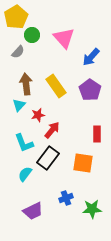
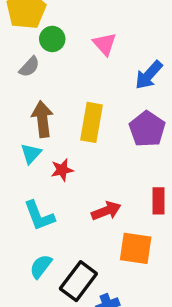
pink triangle: (64, 38) -> (105, 44), size x0.7
yellow rectangle: (56, 86) -> (91, 122), turned 45
red arrow: (52, 130) -> (106, 211), moved, turned 30
black rectangle: (48, 158) -> (78, 281), moved

